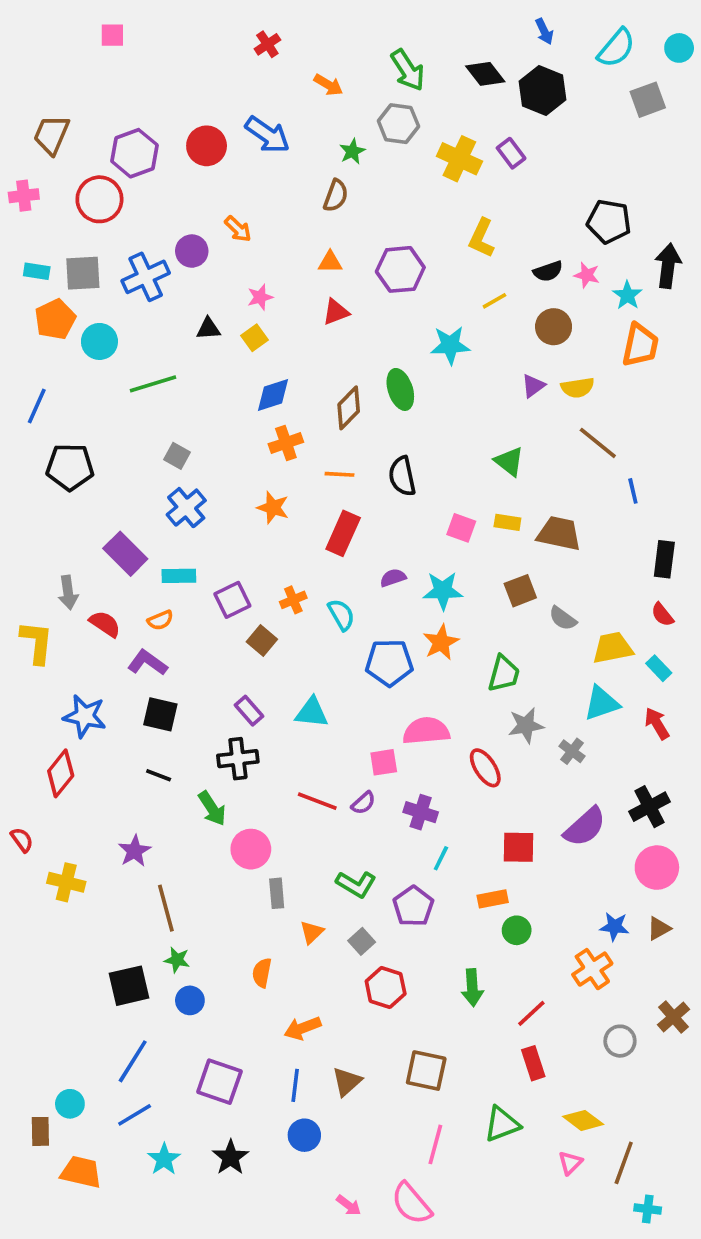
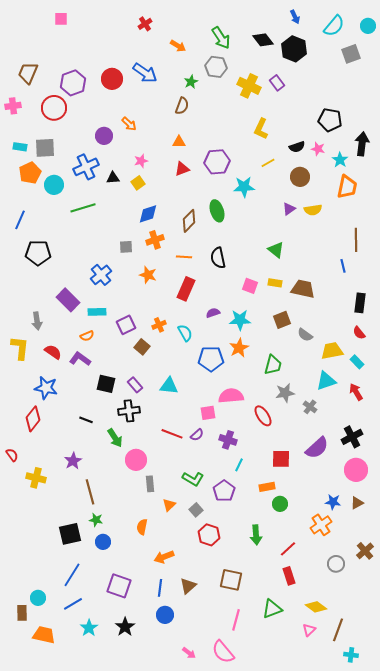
purple hexagon: (400, 269) -> (217, 162), moved
blue cross: (146, 277) -> (86, 167), moved
brown line: (598, 443) -> (356, 240), moved, turned 50
gray square: (177, 456) -> (126, 247), moved, turned -32
red semicircle: (105, 624) -> (53, 352), moved
black square: (160, 714) -> (106, 384), moved

